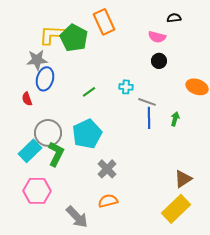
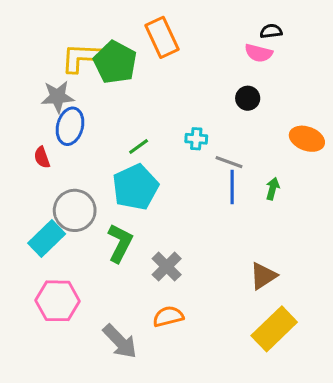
pink semicircle: (157, 37) -> (259, 53), moved
cyan pentagon: (87, 134) -> (135, 187), moved
green L-shape: (56, 154) -> (120, 243), moved
brown triangle: (183, 179) -> (263, 276), moved

